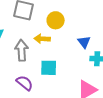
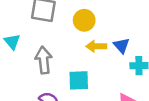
yellow arrow: (42, 39) -> (96, 46), moved

